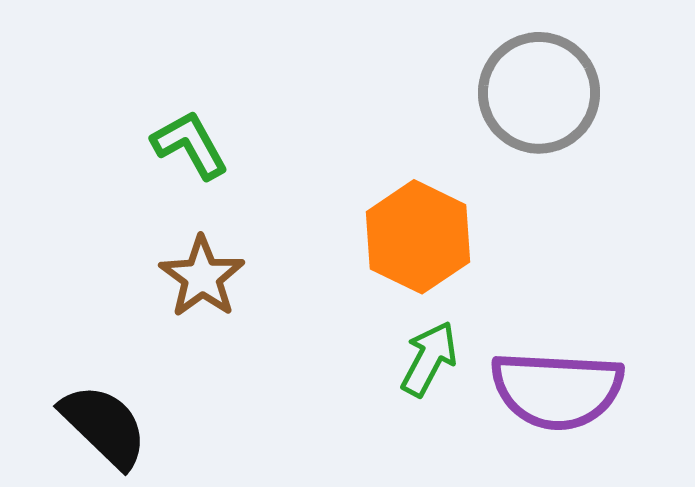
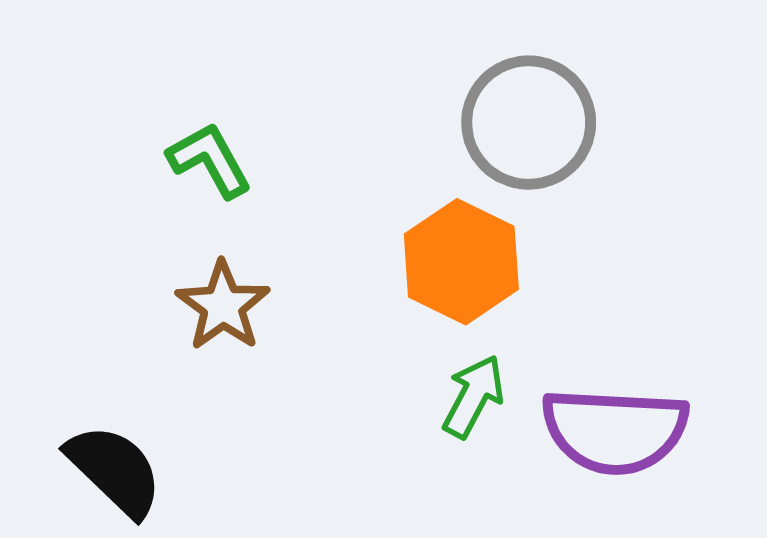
gray circle: (539, 93) -> (529, 123), moved

